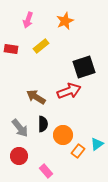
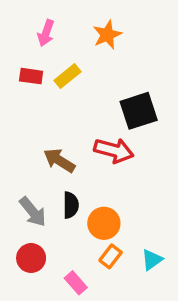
red rectangle: (11, 49) -> (31, 76), moved
red arrow: (69, 91) -> (114, 150), turned 35
cyan triangle: (97, 144) -> (152, 260), moved
orange rectangle: (78, 151) -> (111, 256), moved

